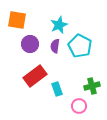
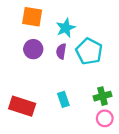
orange square: (17, 20) -> (32, 17), moved
red rectangle: (35, 76) -> (22, 106), moved, turned 55
pink circle: (79, 106) -> (105, 118), moved

